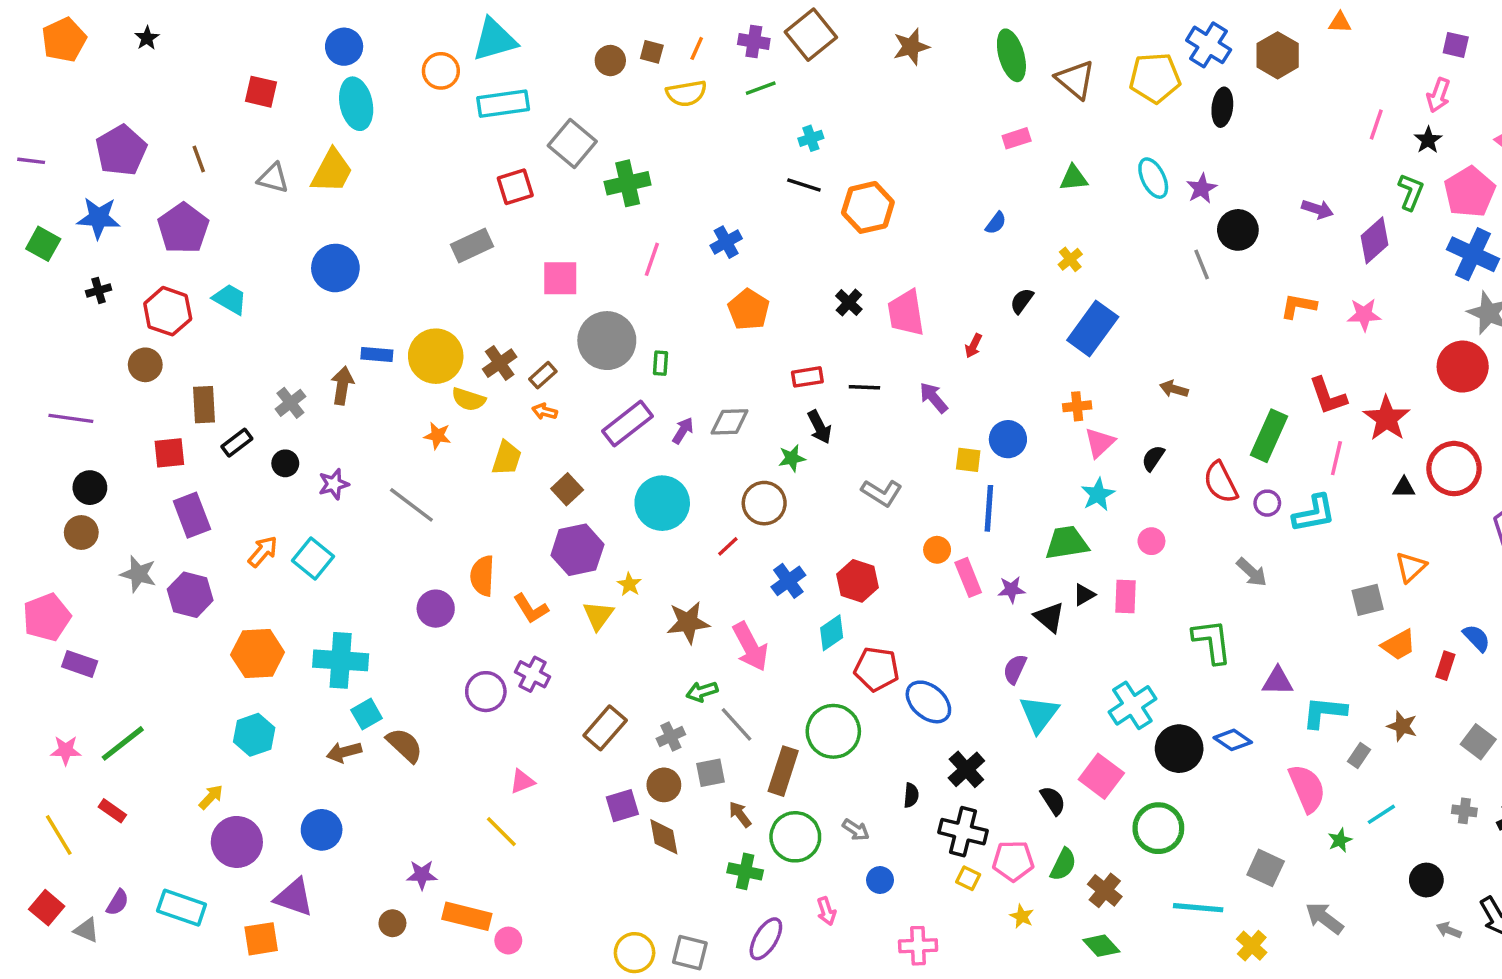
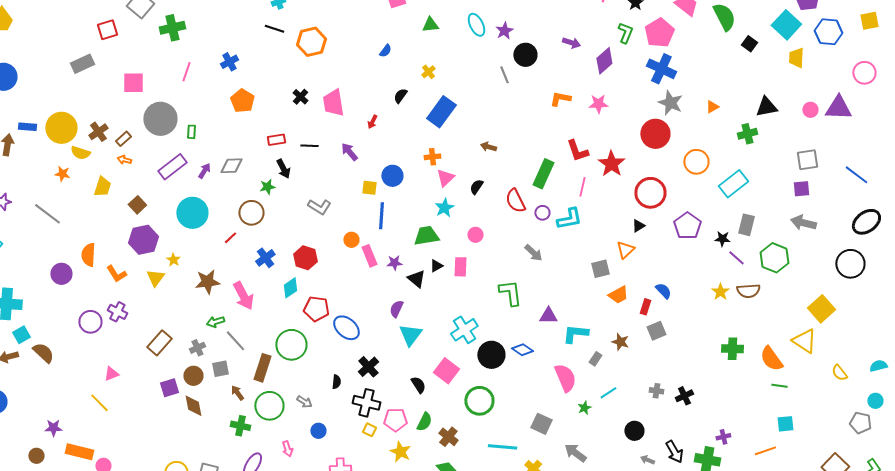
black triangle: (1404, 488) -> (638, 226), moved, turned -32
gray square: (1478, 742) -> (656, 331), moved, turned 30
yellow star: (1022, 916) -> (400, 452), size x1.5

